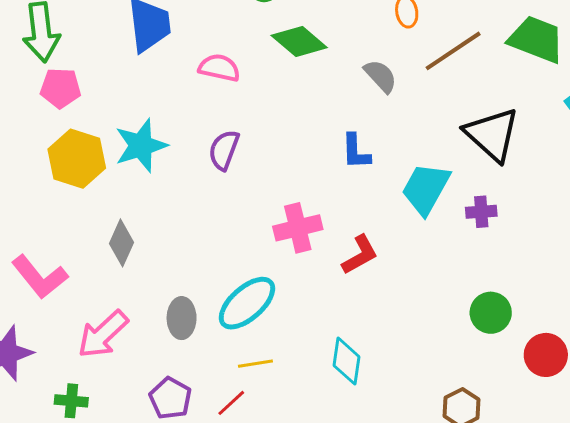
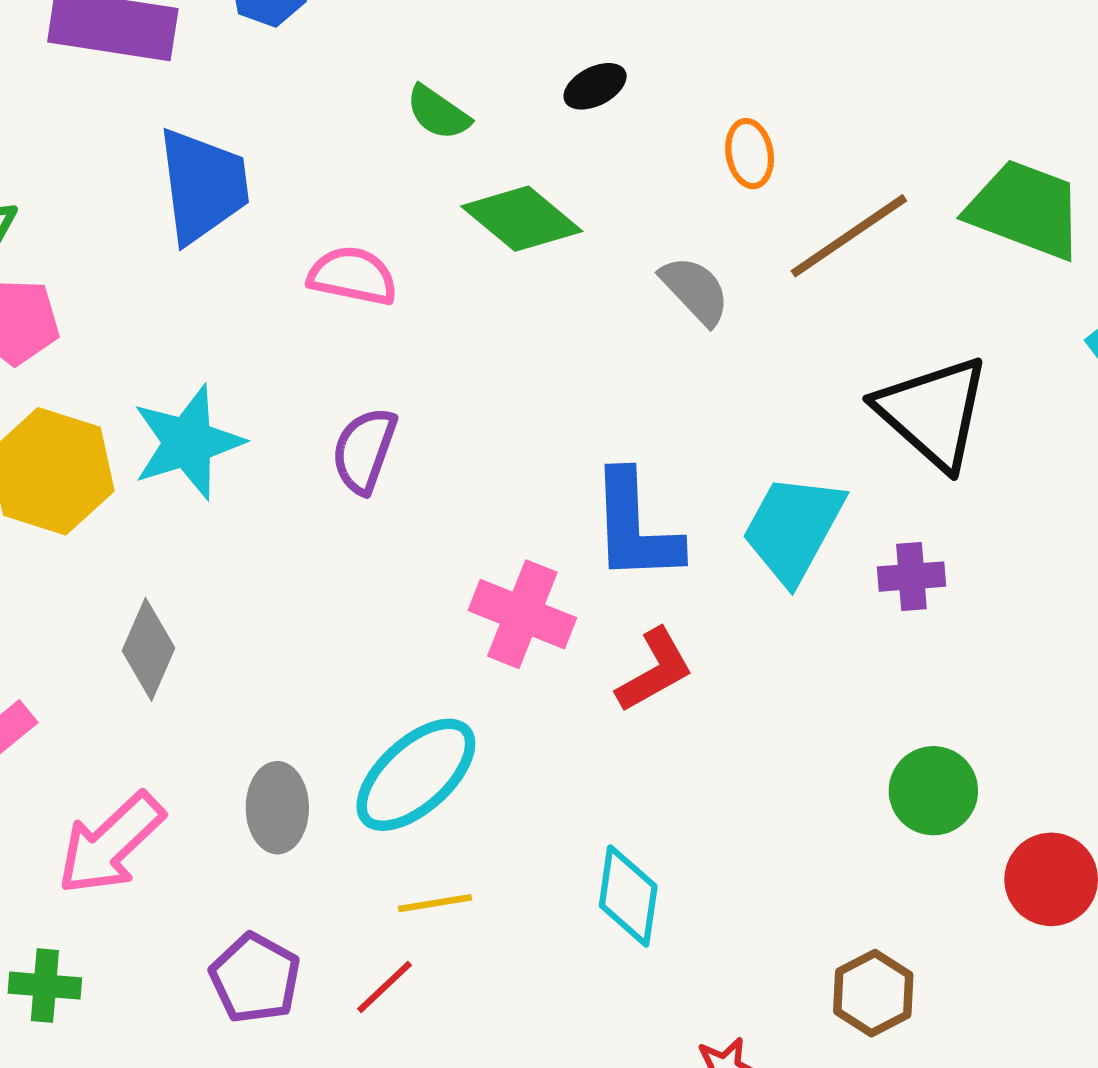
blue L-shape: (356, 152) -> (635, 527), moved, size x1.5
pink cross: (298, 228) -> (522, 614), turned 36

